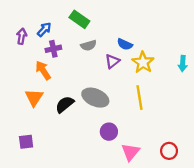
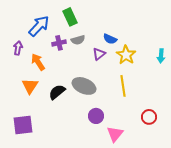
green rectangle: (79, 19) -> (70, 17), turned 30
blue arrow: (44, 29) -> (39, 26), size x1.6
purple arrow: (22, 36) -> (18, 48), moved
purple cross: (53, 49) -> (59, 43), moved
purple square: (26, 142) -> (23, 125), size x1.5
red circle: (169, 151) -> (149, 117), moved

